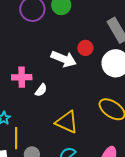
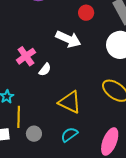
red circle: (85, 48) -> (86, 13), moved
pink cross: (22, 77) -> (26, 56), turned -36

